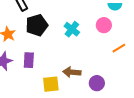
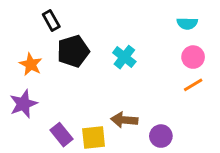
pink circle: (104, 25) -> (193, 57), moved
purple rectangle: (29, 60) -> (61, 135), moved, turned -42

